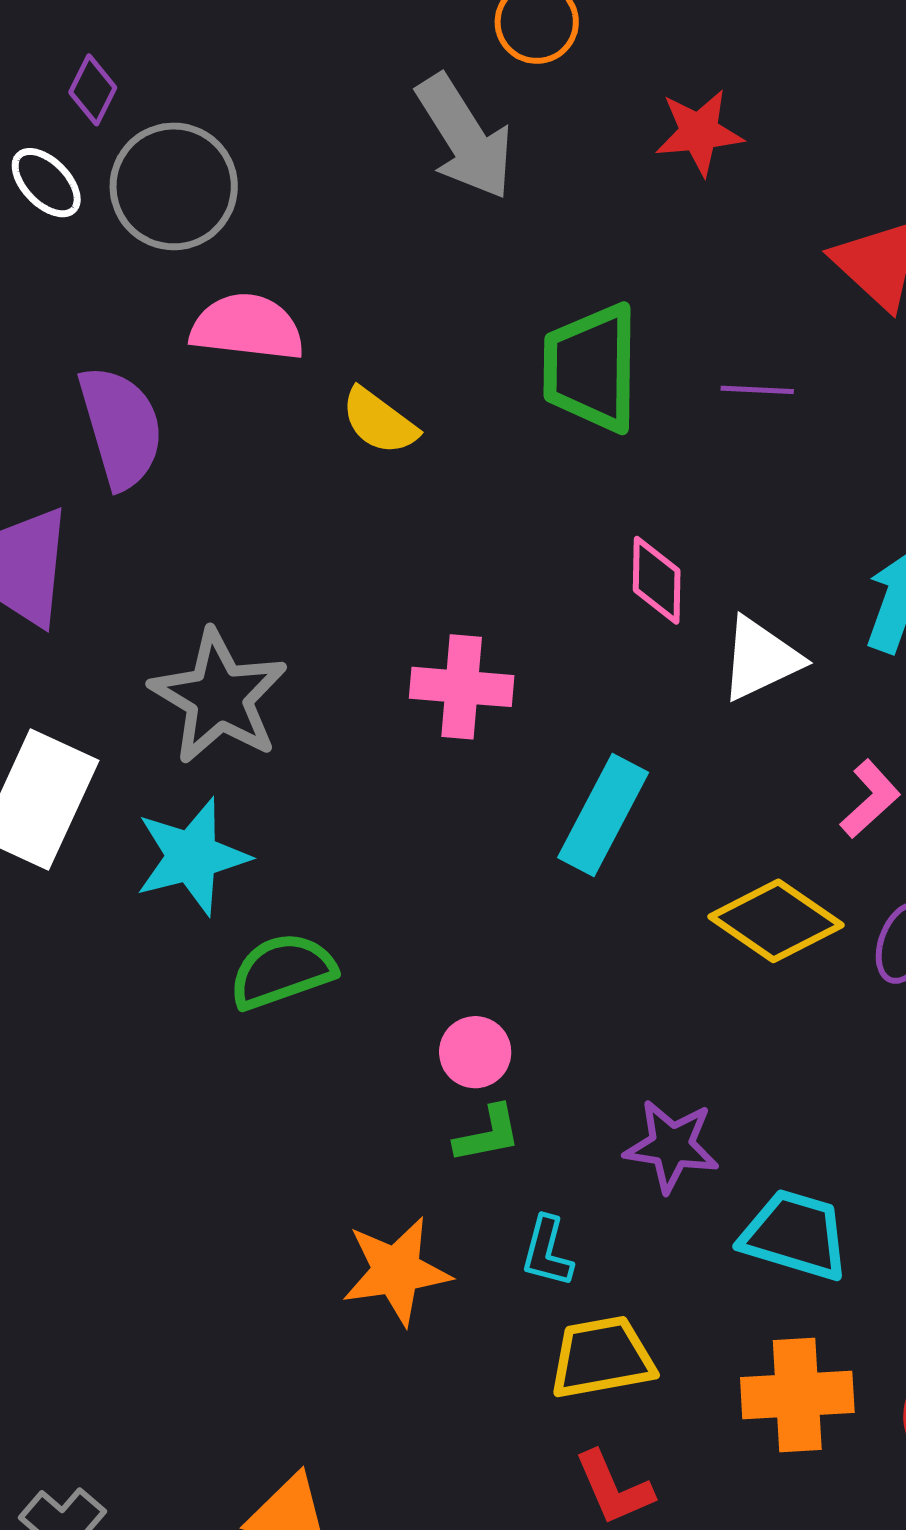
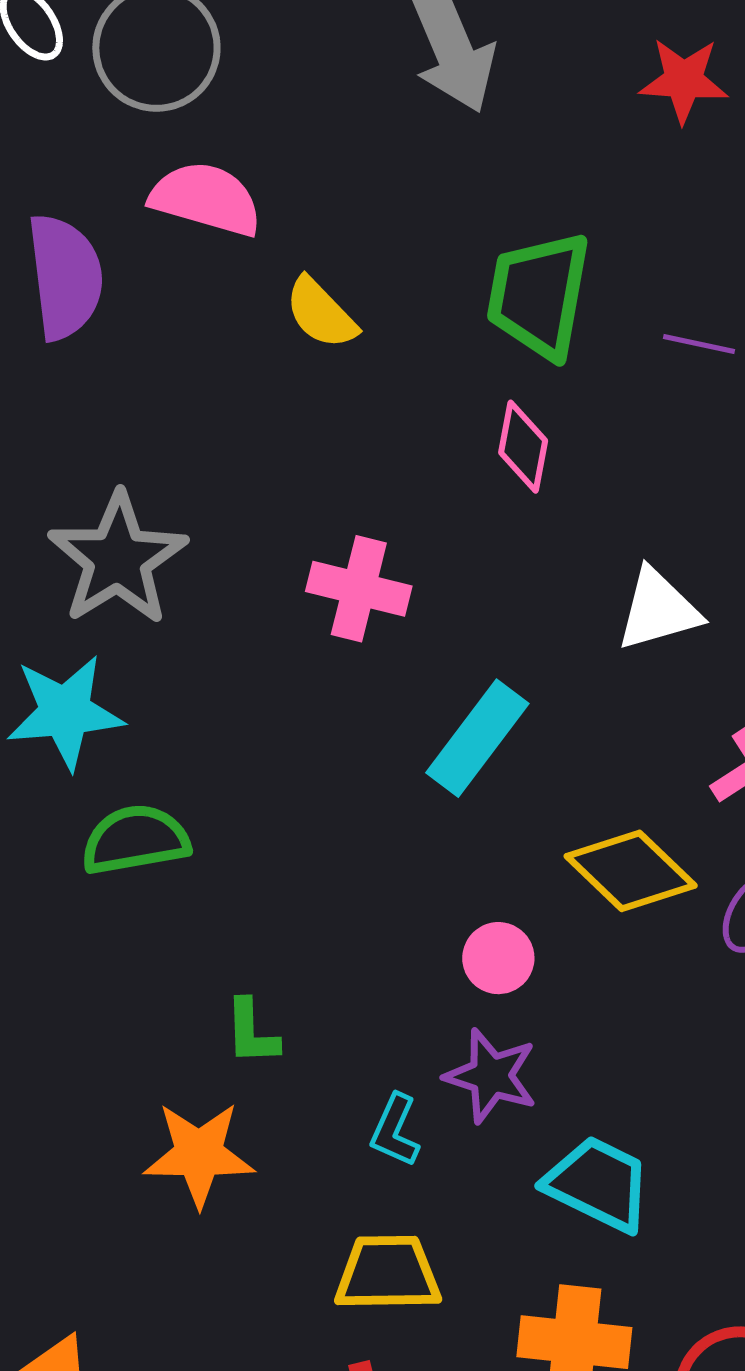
pink diamond: (657, 580) -> (523, 447), moved
pink circle: (475, 1052) -> (498, 958), moved
green L-shape: (488, 1134) -> (251, 1032), moved, turned 90
cyan L-shape: (547, 1252) -> (395, 1130), moved

